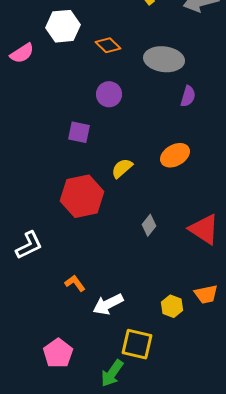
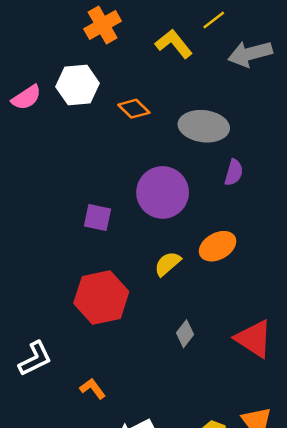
pink semicircle: (22, 53) -> (26, 97), moved
purple circle: (109, 94) -> (163, 192), moved, size x1.6
yellow semicircle: (122, 168) -> (168, 264), moved
orange L-shape: (75, 283) -> (93, 389), moved

